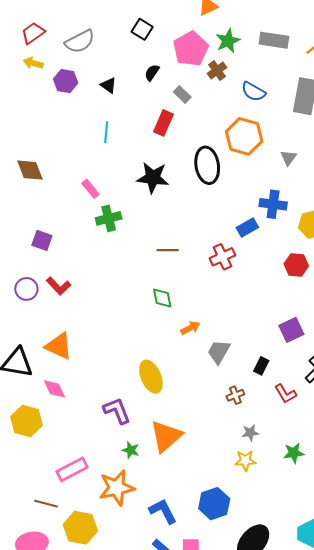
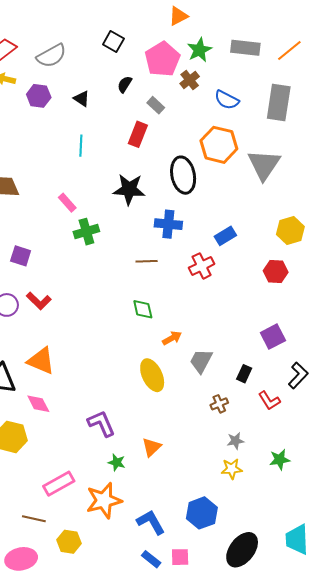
gray triangle: (288, 158) -> (264, 165), size x2.0
blue cross: (273, 204) -> (168, 224), moved
yellow ellipse: (151, 377) -> (152, 375), moved
orange triangle: (166, 436) -> (152, 447), size x0.6
yellow hexagon: (80, 528) -> (69, 542), size x0.7

